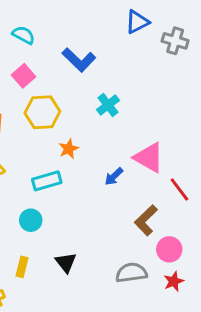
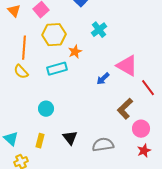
orange star: (69, 149) -> (75, 52), moved
cyan rectangle: (47, 181) -> (57, 69), moved
gray semicircle: (131, 273) -> (103, 145), moved

